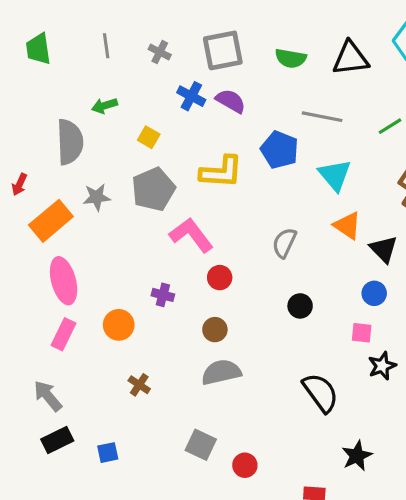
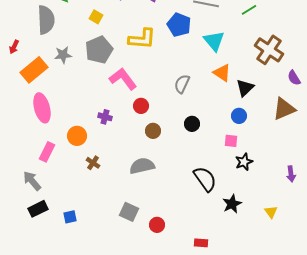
black triangle: (384, 249) -> (245, 88), turned 30
brown circle: (215, 330) -> (153, 131), moved
pink rectangle: (64, 334) -> (47, 152), moved
brown cross: (139, 385) -> (93, 163), moved
black star: (357, 456) -> (232, 204), moved

